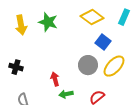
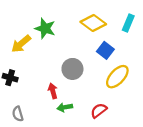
yellow arrow: (21, 25) -> (21, 44), moved, turned 60
gray circle: (88, 65) -> (72, 69), moved

